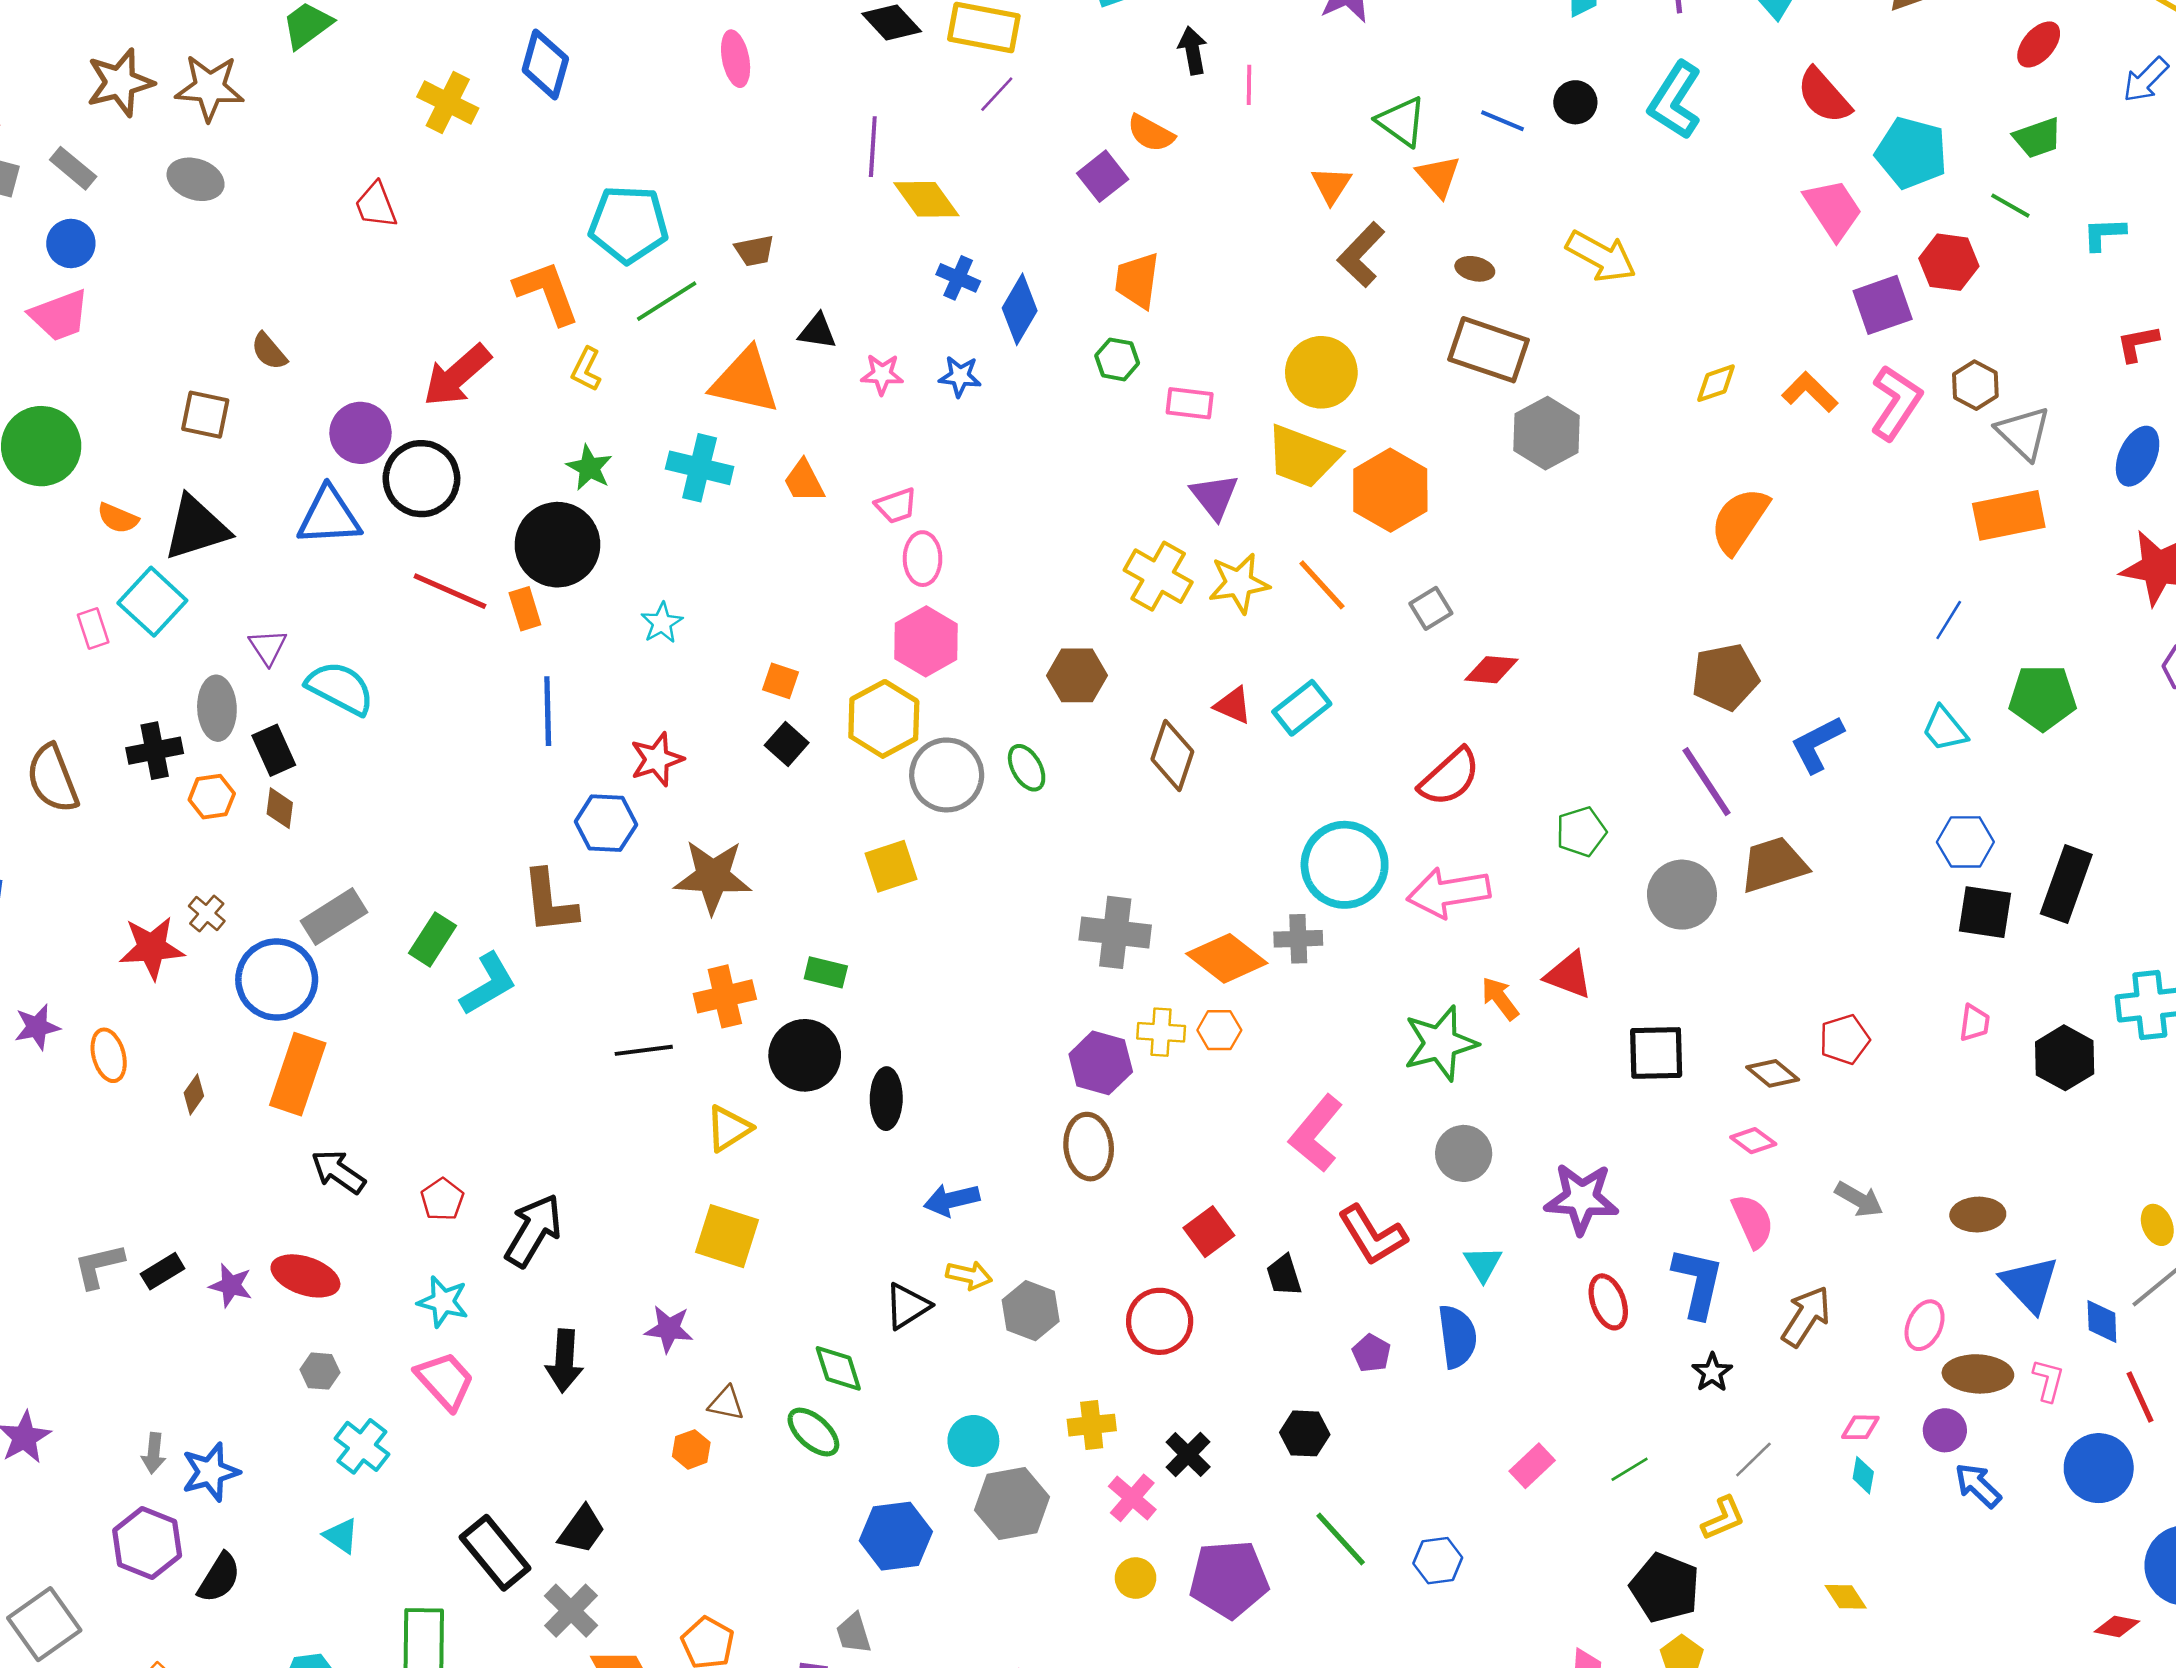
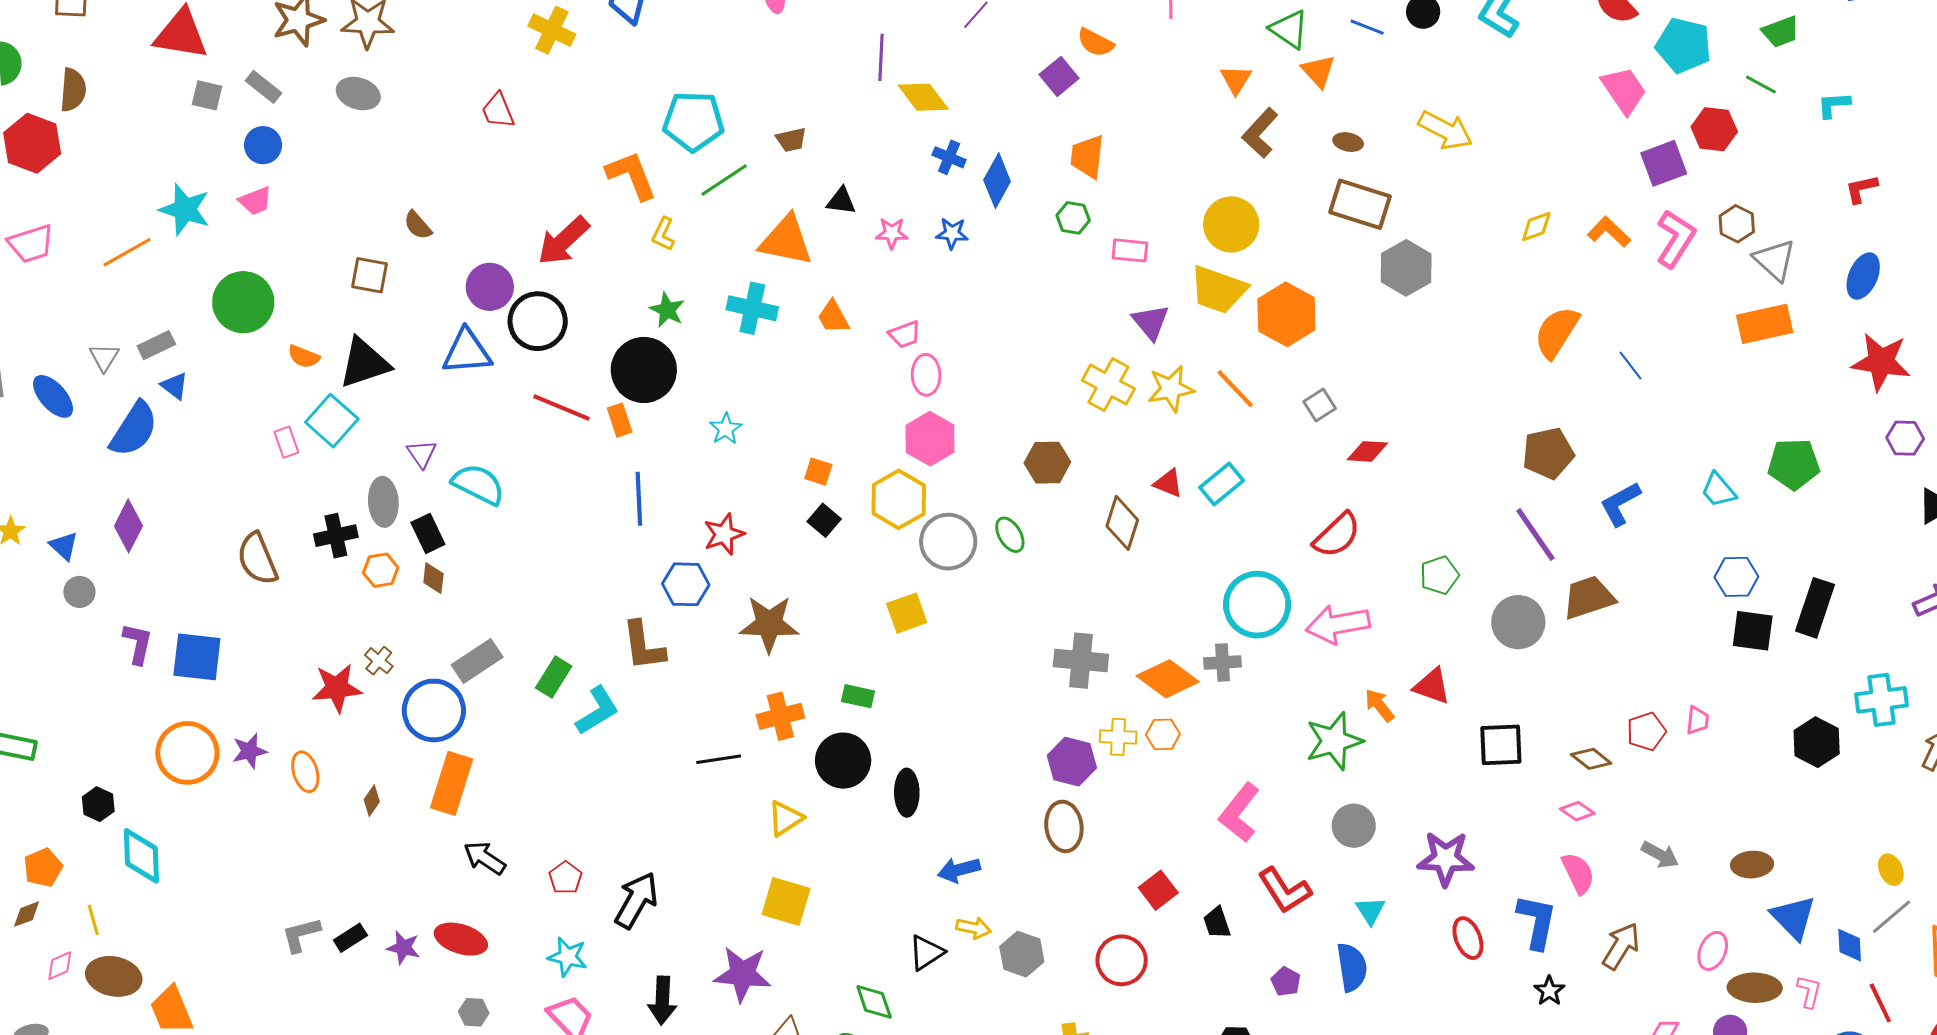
pink trapezoid: (60, 315) -> (255, 201), size x0.7
blue line: (1949, 620) -> (1630, 366), moved, turned -68
pink trapezoid: (1975, 1023) -> (1698, 720), moved
purple star: (669, 1329) -> (743, 974), size x1.5

